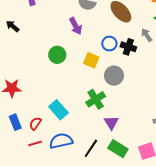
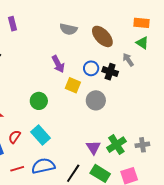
purple arrow: (76, 26) -> (58, 64), moved
green circle: (57, 55) -> (39, 101), moved
green cross: (96, 99) -> (116, 145), moved
red semicircle: (35, 123) -> (14, 137), moved

